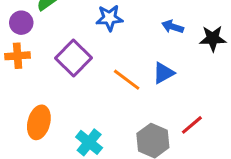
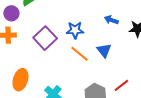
blue star: (109, 18) -> (75, 30), moved
blue triangle: (163, 73) -> (104, 50), turned -42

